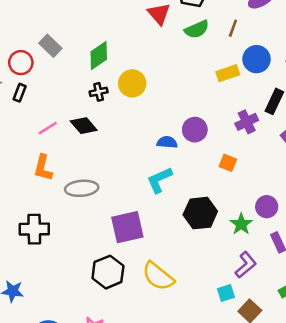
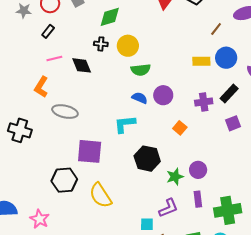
green semicircle: (197, 29) -> (141, 70), moved
black rectangle: (20, 93) -> (48, 31), moved

